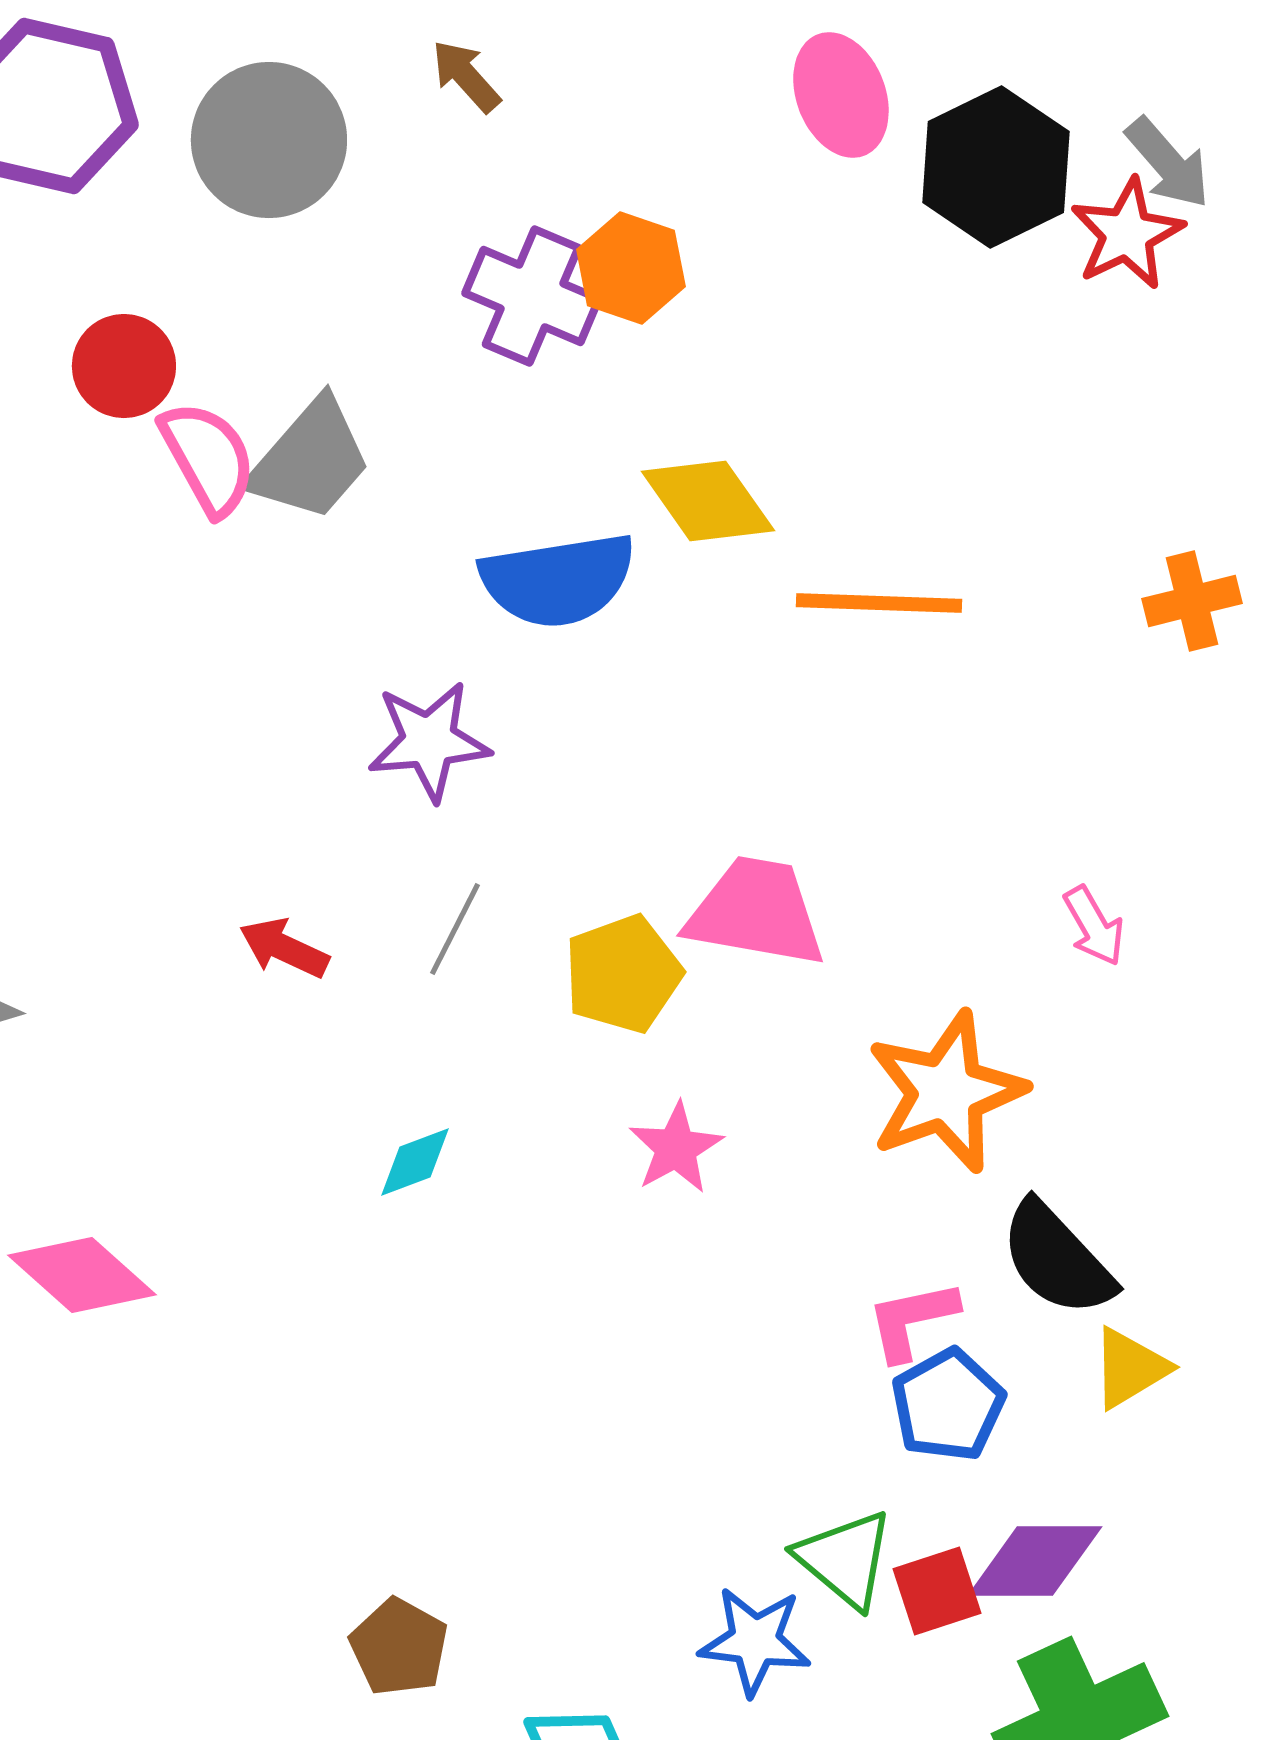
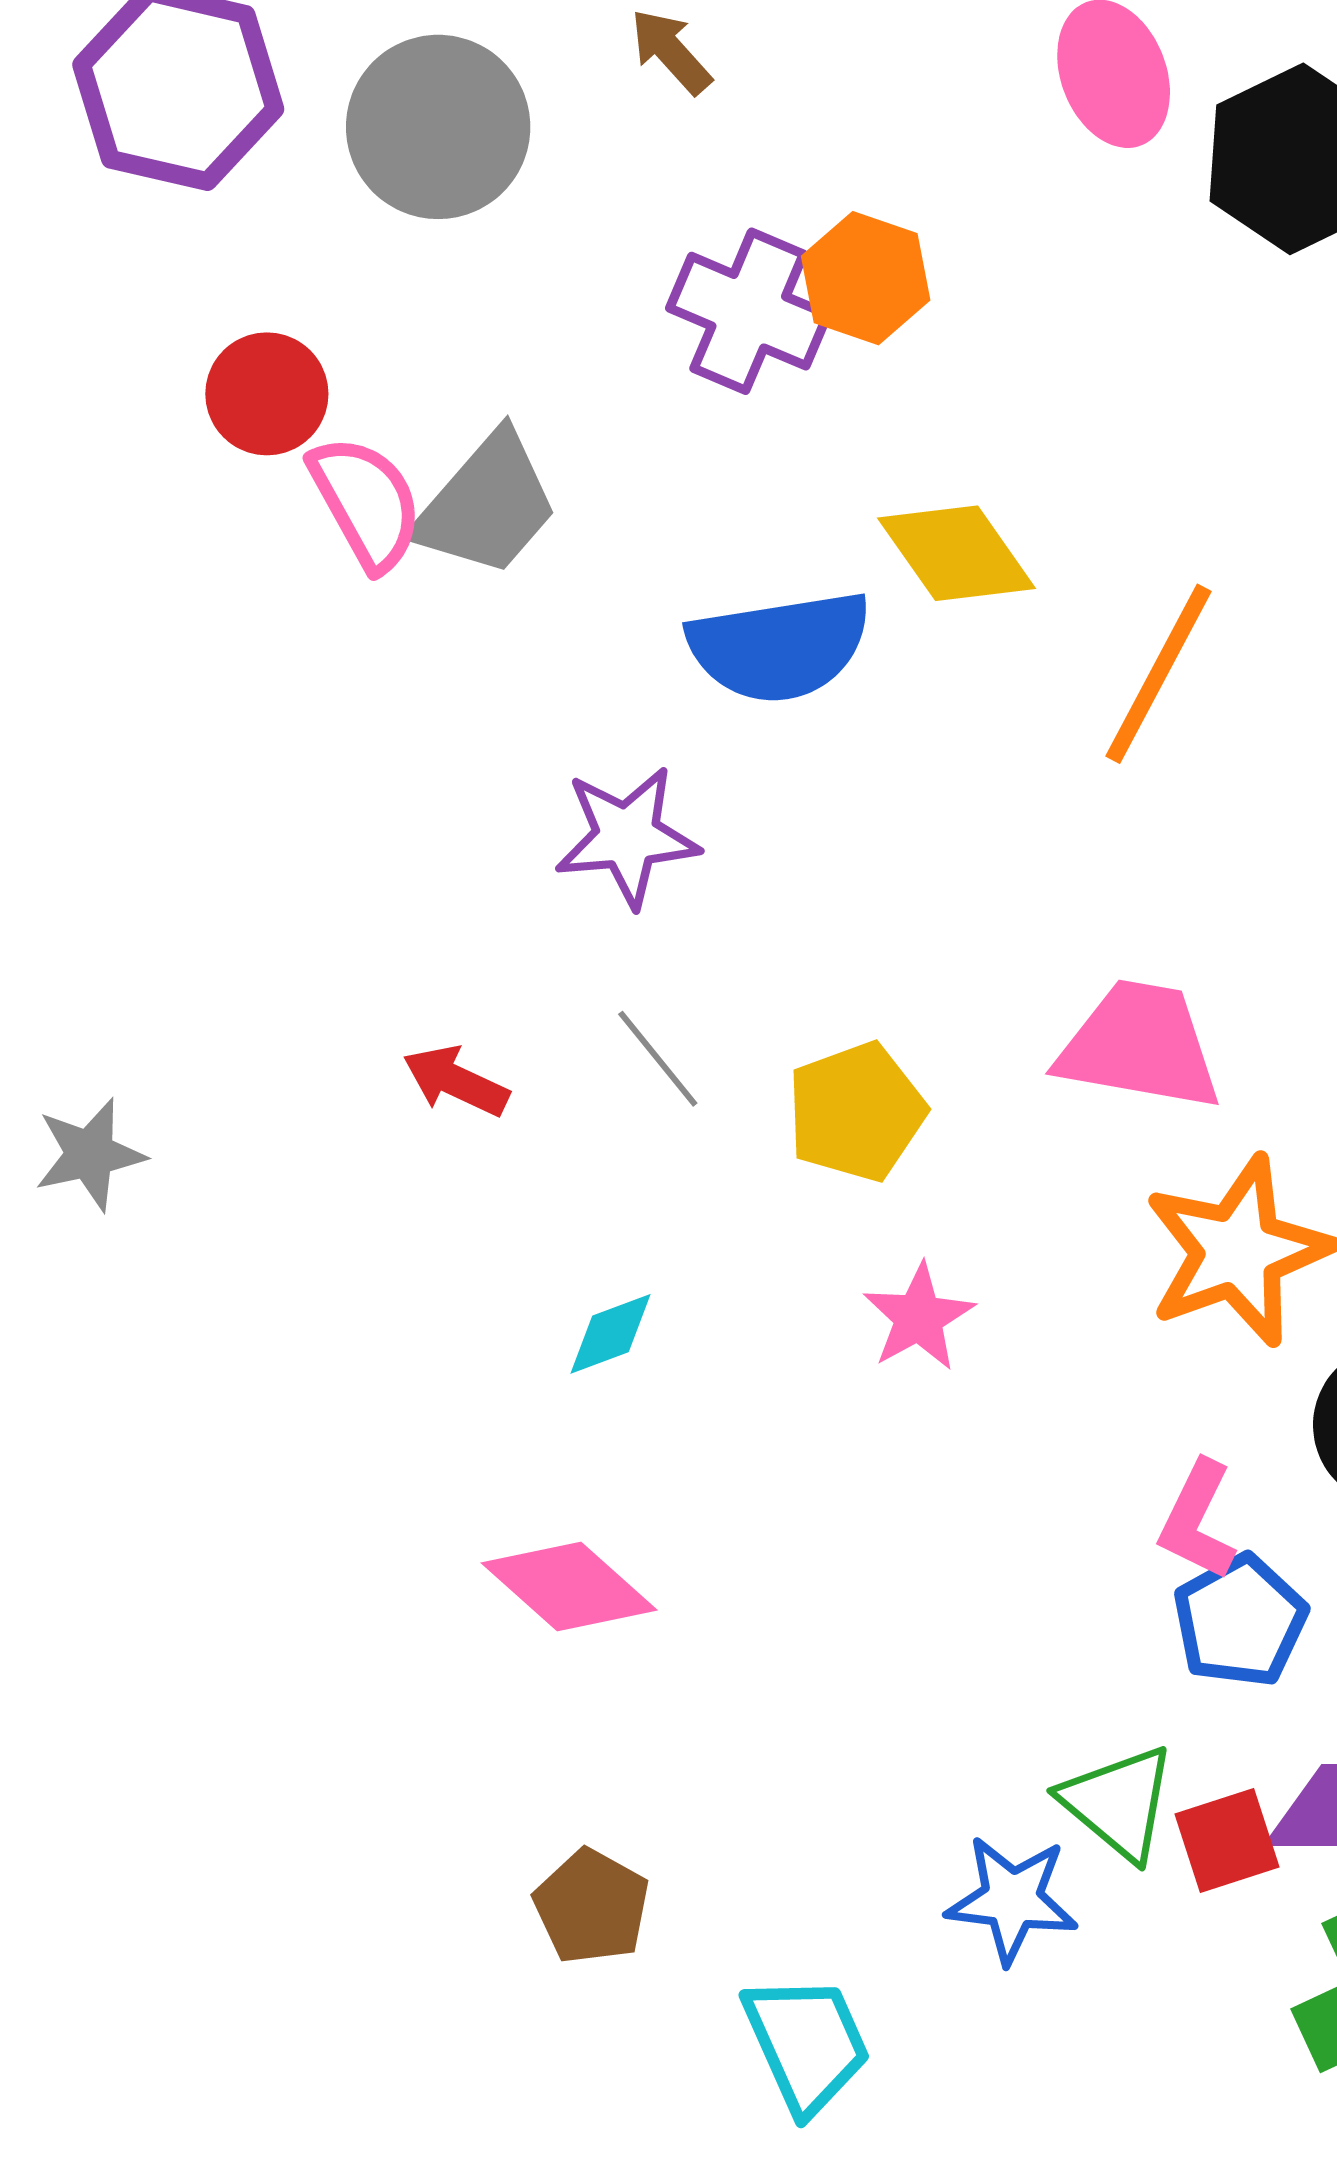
orange line: (879, 603) -> (1158, 674), turned -64
pink trapezoid: (756, 912) -> (1140, 1046), moved
gray line: (455, 929) -> (658, 1059), turned -66
pink diamond: (82, 1275) -> (569, 1587), moved
pink L-shape: (912, 1320) -> (1197, 1520), turned -52

